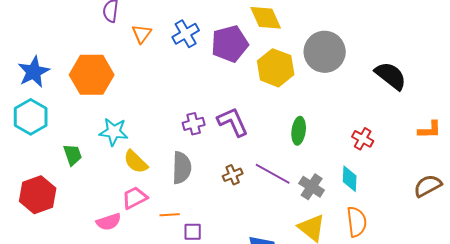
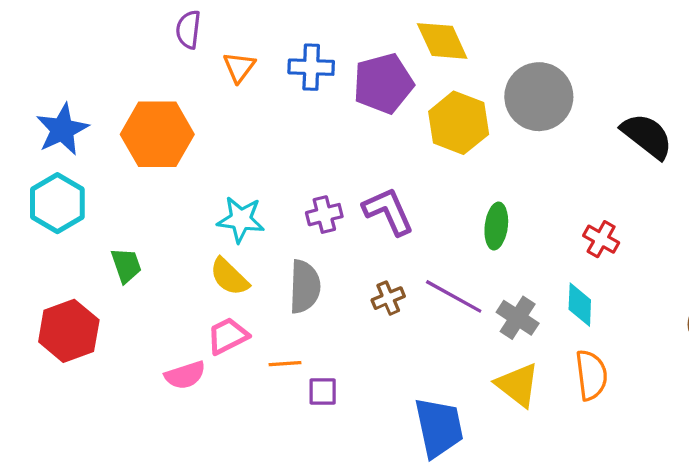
blue cross: (186, 34) -> (311, 67), turned 32
cyan star: (114, 132) -> (241, 219), moved

